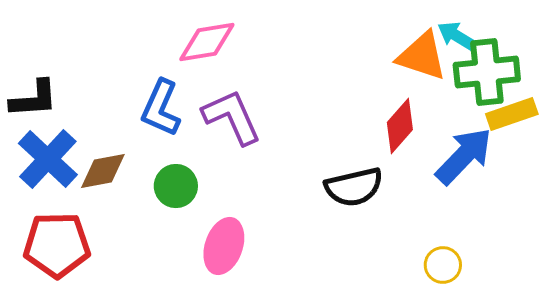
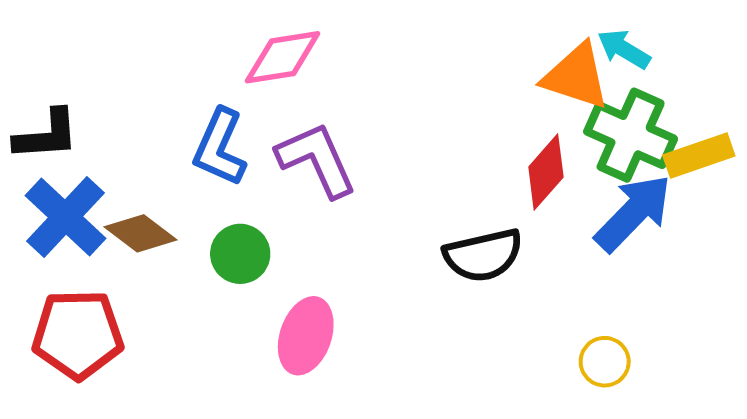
green cross: (487, 72) -> (631, 135), moved, turned 30
brown diamond: (103, 171) -> (141, 233), turned 48

